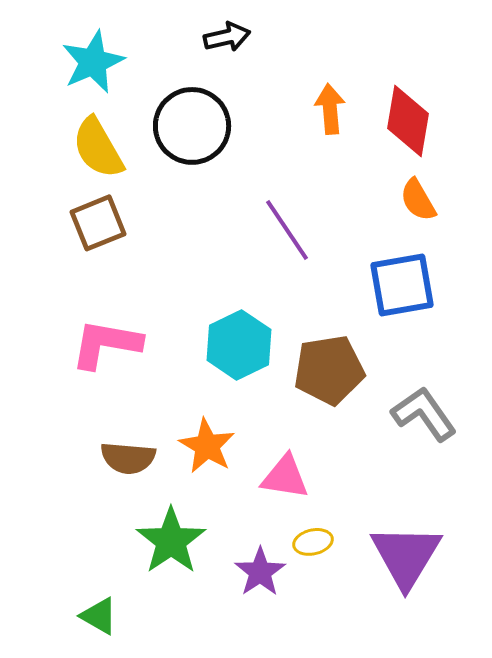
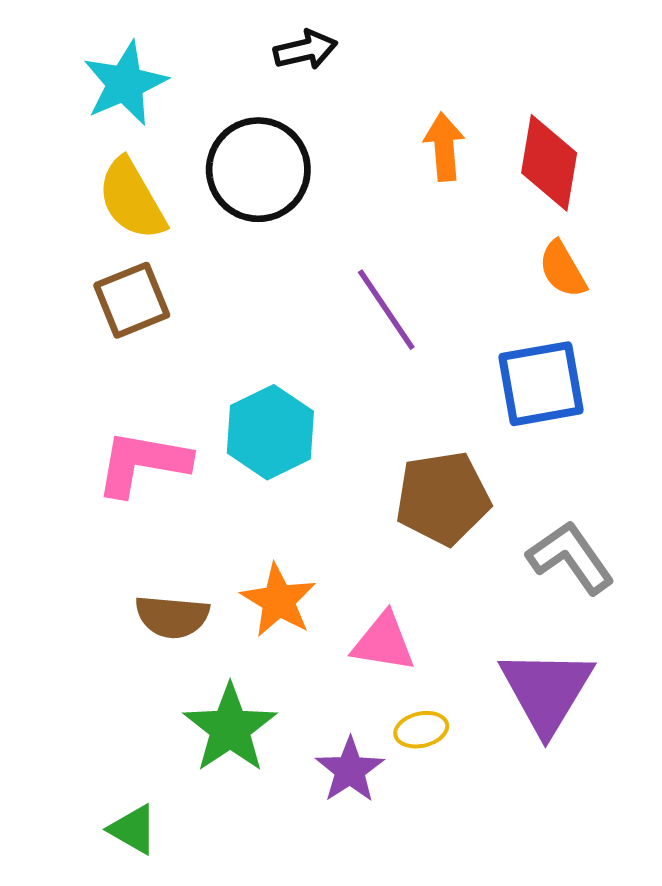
cyan hexagon: (239, 345) -> (270, 432), moved
purple triangle: (406, 556) -> (546, 691), moved

